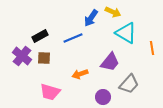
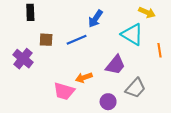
yellow arrow: (113, 12) -> (147, 12), moved
black rectangle: (40, 36) -> (30, 12), moved, turned -63
brown square: (44, 58) -> (46, 40), moved
pink trapezoid: (50, 92) -> (64, 91), moved

